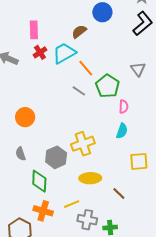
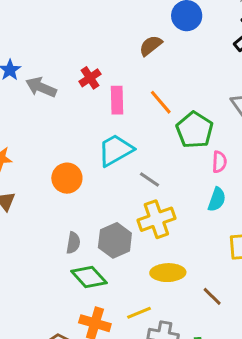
pink rectangle: (34, 30) -> (117, 100), moved
cyan trapezoid: (64, 53) -> (116, 150), moved
gray line: (79, 91) -> (150, 179), moved
gray semicircle: (21, 154) -> (73, 243), moved, turned -152
green diamond: (39, 181) -> (89, 277), turned -45

